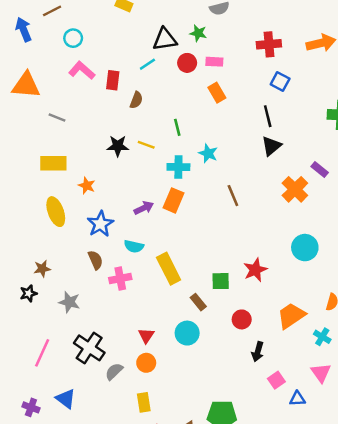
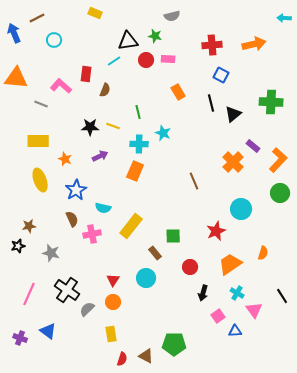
pink L-shape: (82, 70) -> (61, 86), moved
orange rectangle: (217, 93) -> (178, 92), moved
black triangle: (271, 146) -> (233, 114), moved
brown line: (233, 196) -> (194, 181), moved
purple arrow: (144, 208) -> (100, 156), moved
yellow rectangle: (169, 269) -> (131, 226), turned 65
red star: (255, 270) -> (216, 231), moved
cyan cross: (322, 337) -> (237, 293), moved

